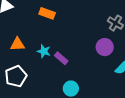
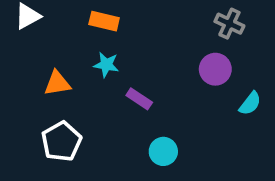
cyan star: (44, 51) -> (106, 65), moved

